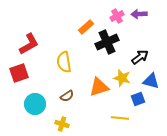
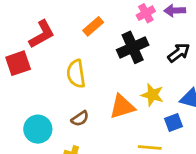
orange rectangle: (86, 27) -> (93, 26), moved
red L-shape: (29, 44) -> (42, 34), moved
black arrow: (140, 57) -> (179, 53), moved
red square: (19, 73) -> (18, 63), moved

